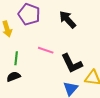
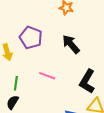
black L-shape: (72, 63) -> (87, 81), moved, turned 55
black semicircle: (13, 77) -> (13, 102), turned -40

